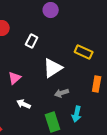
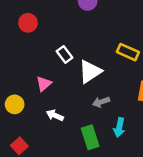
white rectangle: (32, 41) -> (65, 54), moved, turned -64

